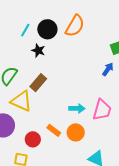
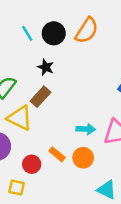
cyan line: (25, 30) -> (27, 33), turned -64
black star: (38, 51) -> (46, 67), moved

